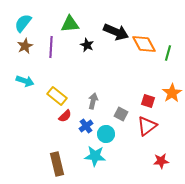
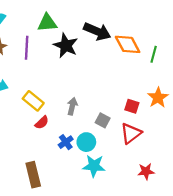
black star: (87, 45) -> (66, 45), size x1.6
blue cross: (86, 126) -> (66, 142), moved
cyan star: (95, 156) -> (94, 166), moved

